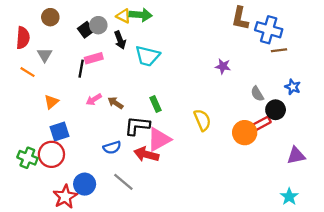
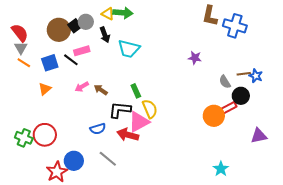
brown circle: (50, 17) -> (59, 30), moved, size x1.5
red semicircle: (23, 38) -> (20, 33), turned -42
brown line: (279, 50) -> (244, 74), moved
gray triangle: (45, 55) -> (21, 48), moved
black line: (81, 69) -> (71, 60), turned -63
yellow semicircle: (202, 120) -> (150, 109), moved
blue square: (59, 131) -> (50, 63), moved
cyan star: (289, 197) -> (221, 169), moved

